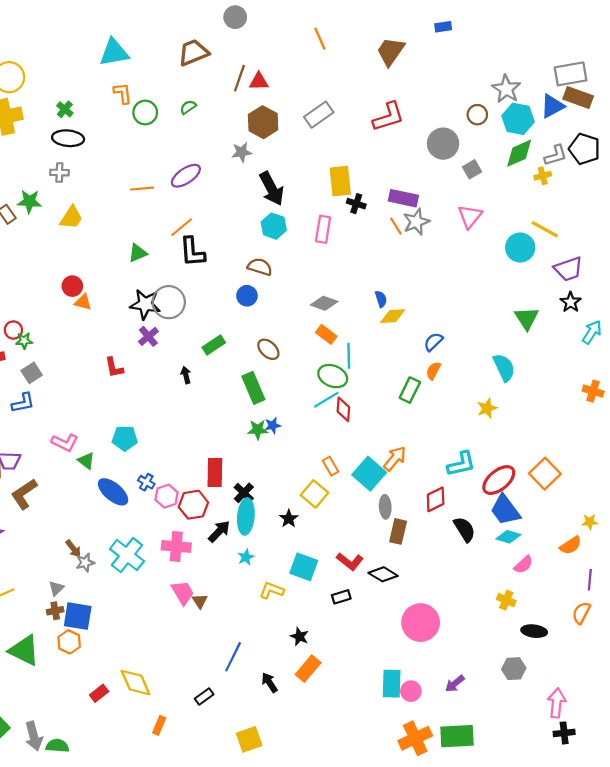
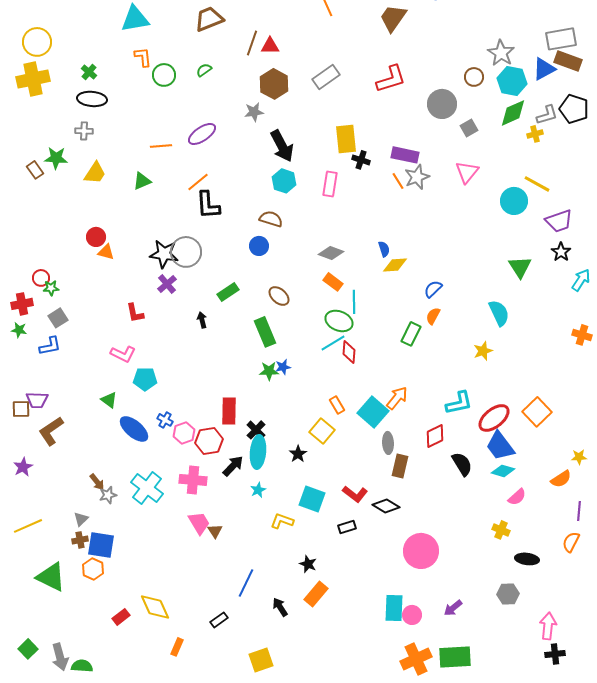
green triangle: (138, 253) -> (142, 181), moved
pink L-shape: (65, 443) -> (123, 354), moved

